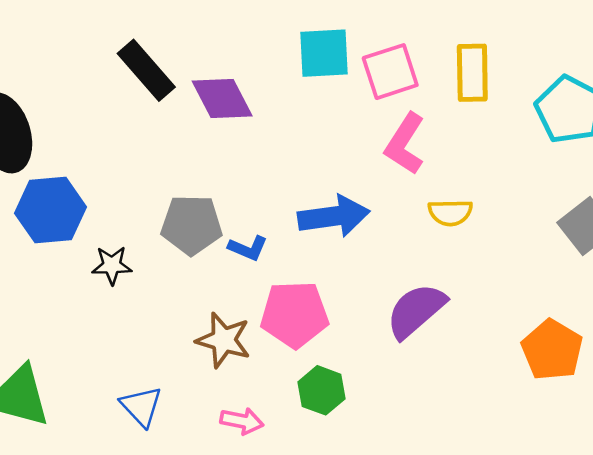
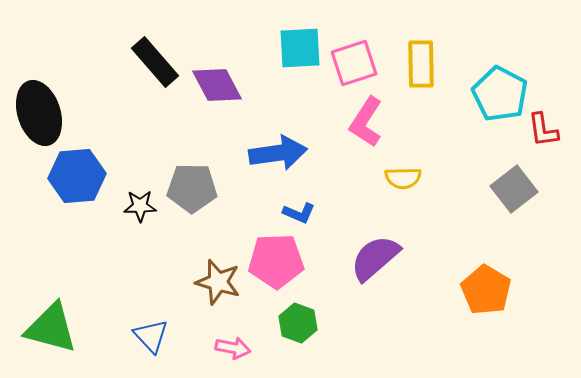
blue arrow: (334, 216) -> (278, 153), moved
blue L-shape: (248, 248) -> (299, 213), moved
black star: (112, 265) -> (140, 206), moved

